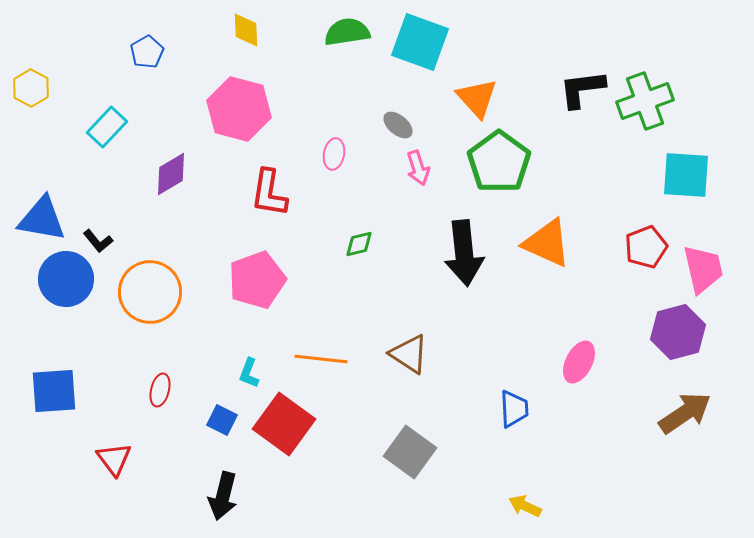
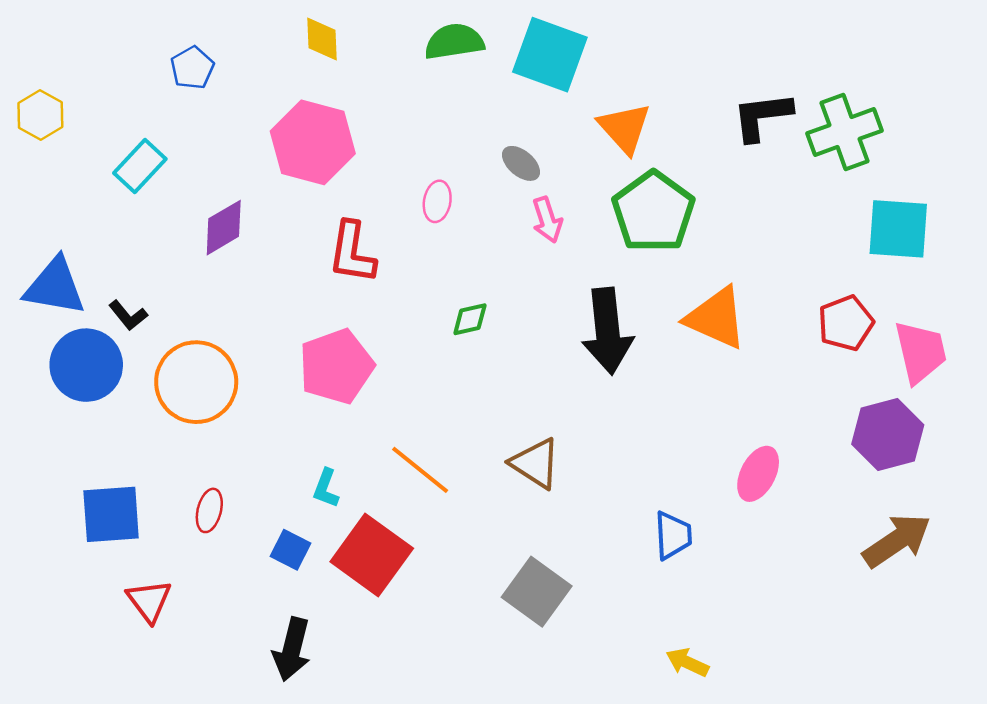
orange line: (321, 359) -> (420, 470), turned 33
blue square: (54, 391) -> (111, 514), moved

